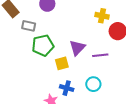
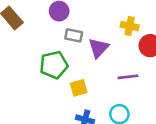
gray rectangle: (29, 26) -> (74, 35), moved
purple triangle: (77, 48) -> (99, 48), moved

